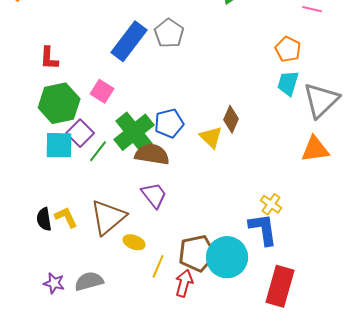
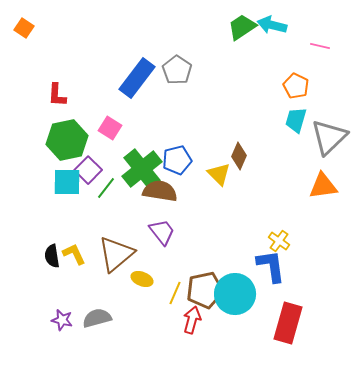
yellow line: (158, 266) -> (175, 293), moved

